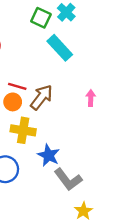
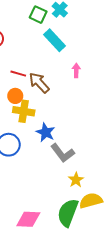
brown arrow: (42, 97) -> (39, 83), turned -80
pink arrow: (91, 98) -> (76, 70), moved
orange circle: (13, 102) -> (15, 96), moved

